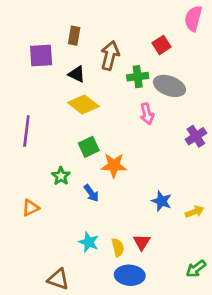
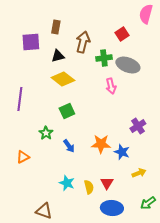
black triangle: (77, 74) -> (58, 56), turned -40
purple cross: (196, 136) -> (138, 126), moved
orange star: (114, 165) -> (101, 144), moved
yellow arrow: (195, 212) -> (139, 173), moved
blue ellipse: (130, 275) -> (112, 208), moved

